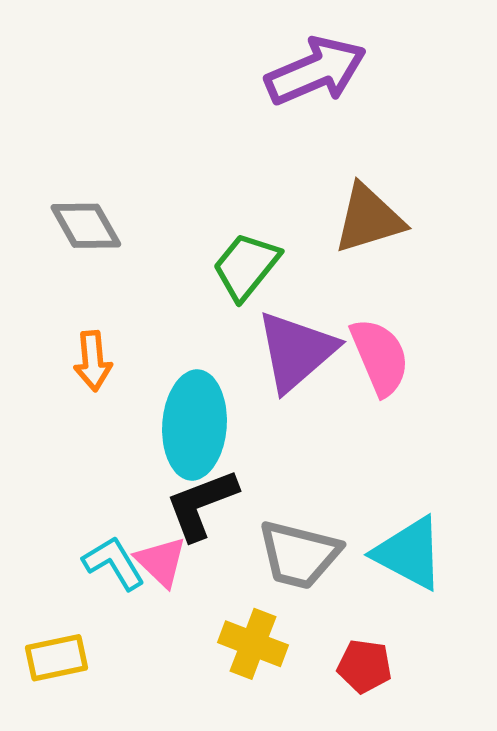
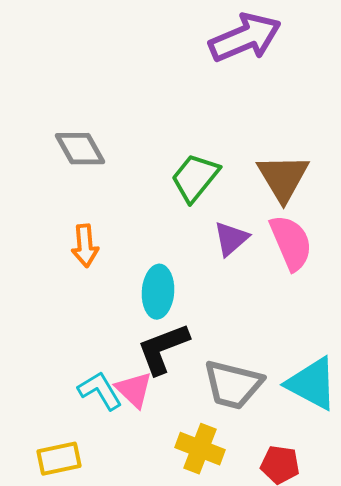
brown triangle: (369, 219) -> (283, 178), moved, turned -44
purple triangle: (296, 351) -> (231, 239), size x0.6
cyan ellipse: (194, 425) -> (158, 292), size x0.7

